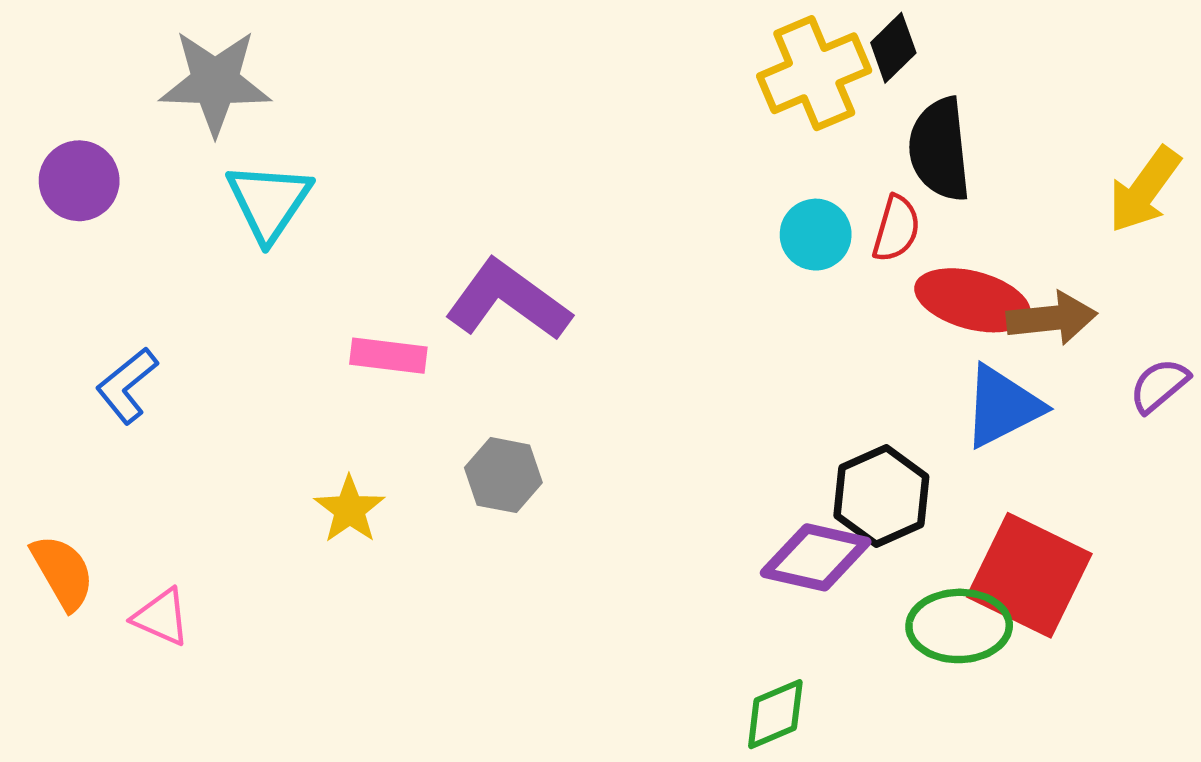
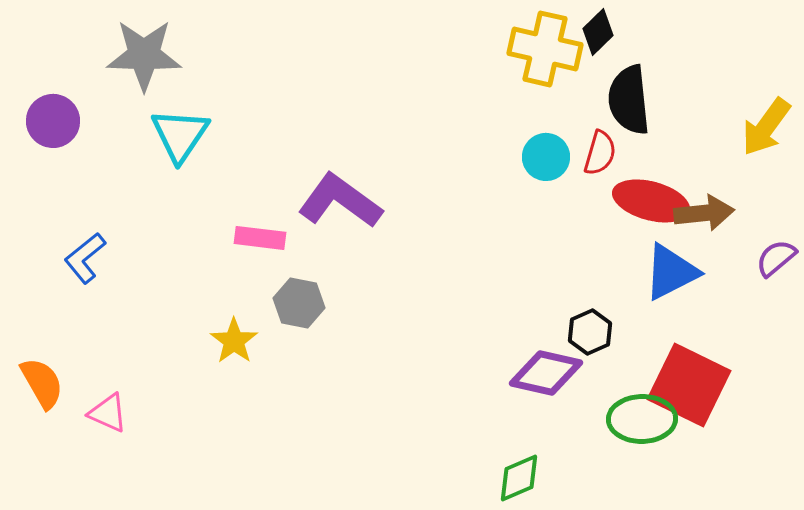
yellow cross: (814, 73) -> (545, 49), turned 36
gray hexagon: (503, 475) -> (299, 303), moved
black hexagon: (881, 496) -> (590, 332), size x0.7

